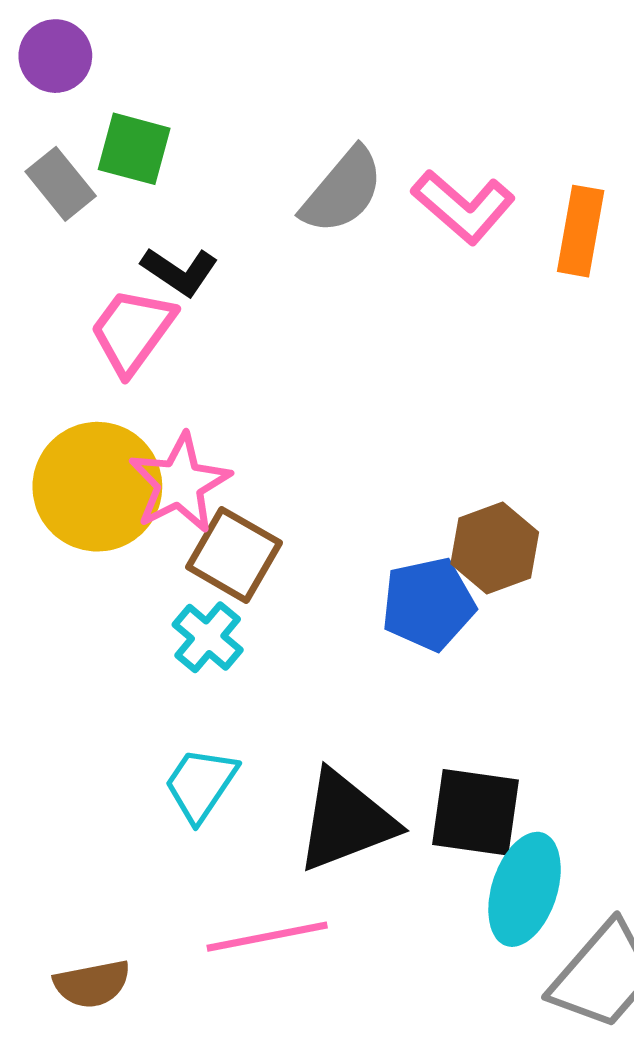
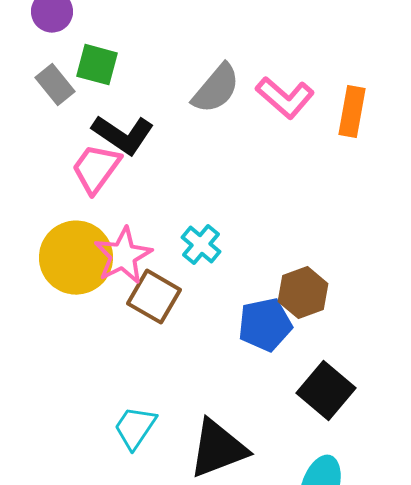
black L-shape: (180, 271) -> (123, 135), size x1.4
cyan cross: (208, 637) -> (201, 245), moved
black square: (476, 812) -> (326, 391), moved, turned 32

